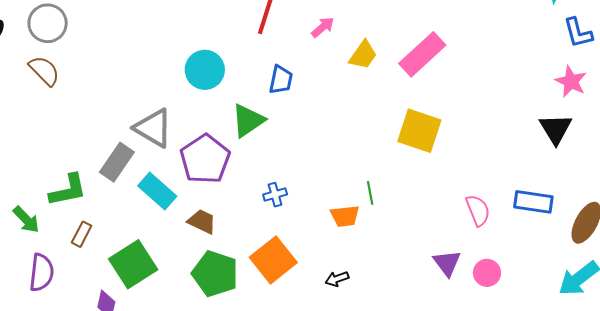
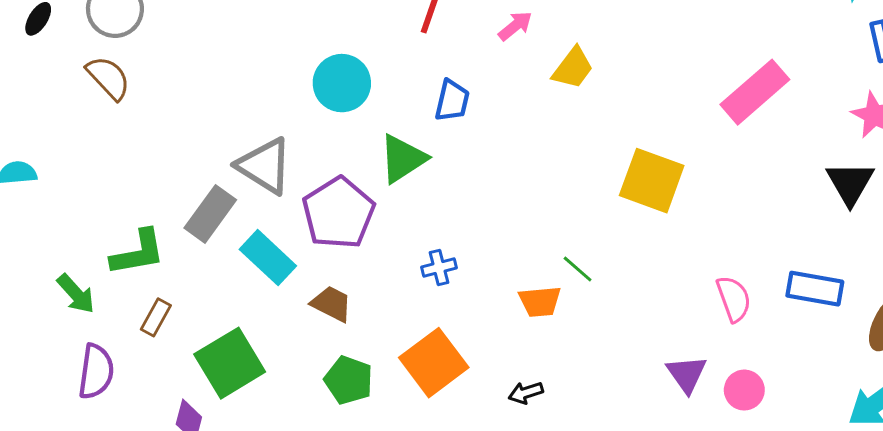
pink rectangle: (422, 54) -> (755, 92), moved
green line: (370, 193) -> (578, 269), turned -40
green pentagon: (215, 274) -> (349, 380), size x0.7

